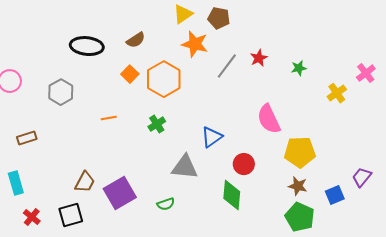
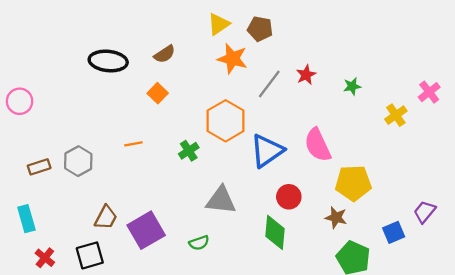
orange hexagon: (164, 79) -> (226, 121), moved
gray hexagon: (61, 92) -> (78, 161), moved
blue triangle: (212, 137) -> (267, 151), moved, size x1.4
brown star: (298, 186) -> (336, 217), moved

